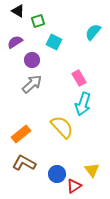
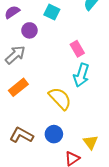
gray arrow: (32, 84) -> (15, 55), moved
orange rectangle: (21, 134) -> (18, 87), moved
blue circle: (57, 174) -> (54, 134), moved

